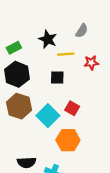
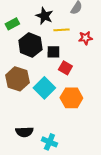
black hexagon: (17, 74) -> (30, 45), moved
red square: (72, 108) -> (65, 68), moved
orange hexagon: (68, 140) -> (71, 98), moved

